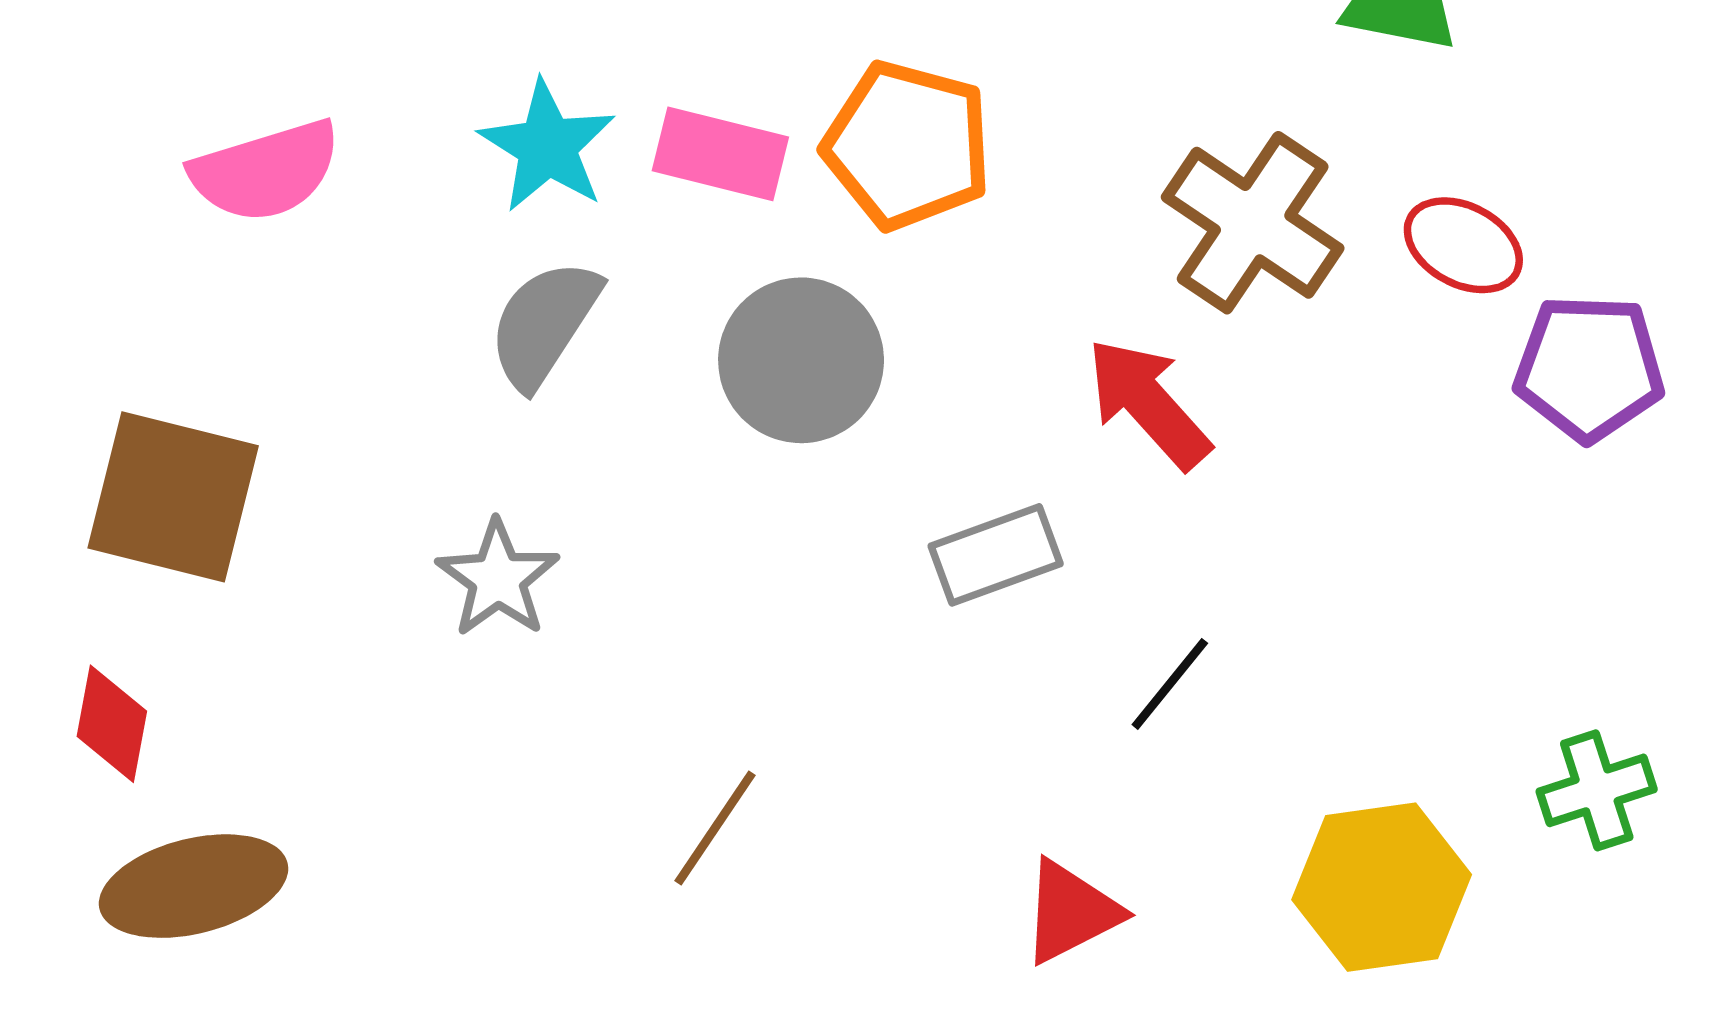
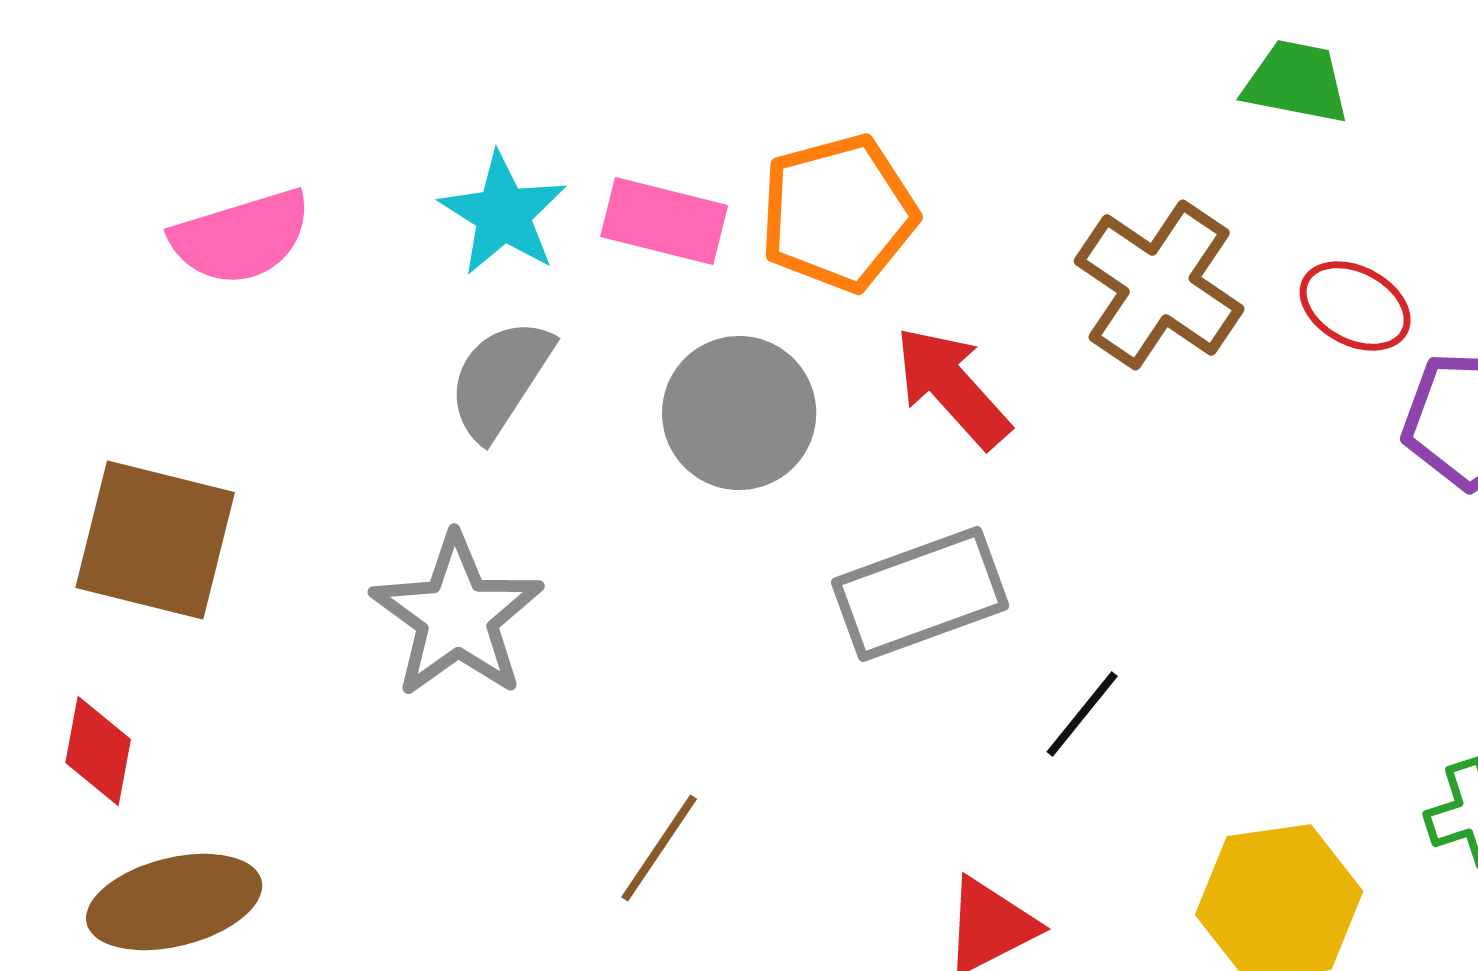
orange pentagon: (907, 145) -> (838, 213), turned -30
red arrow: (1148, 403) -> (952, 387), moved
gray rectangle: (996, 555) -> (920, 594), size x1.4
gray star: (498, 579) -> (457, 616), size x1.5

